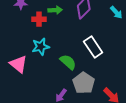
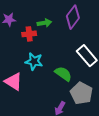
cyan star: (41, 47) -> (34, 61), turned 30

